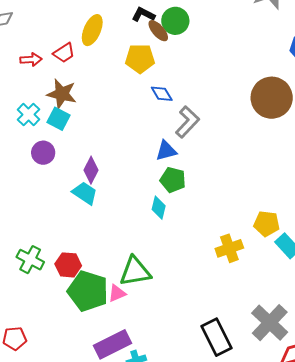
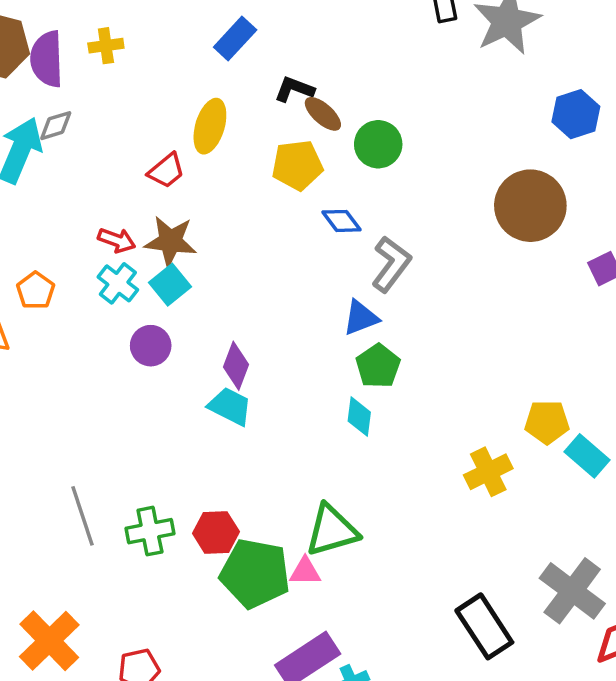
green circle: (175, 21) -> (378, 144), moved
red arrow: (31, 60) -> (117, 240), moved, turned 30
cyan square: (58, 119) -> (170, 285), turned 30
green pentagon: (173, 180) -> (378, 366), turned 30
green cross: (30, 260) -> (150, 531), turned -32
pink triangle: (117, 293) -> (305, 571), turned 30

